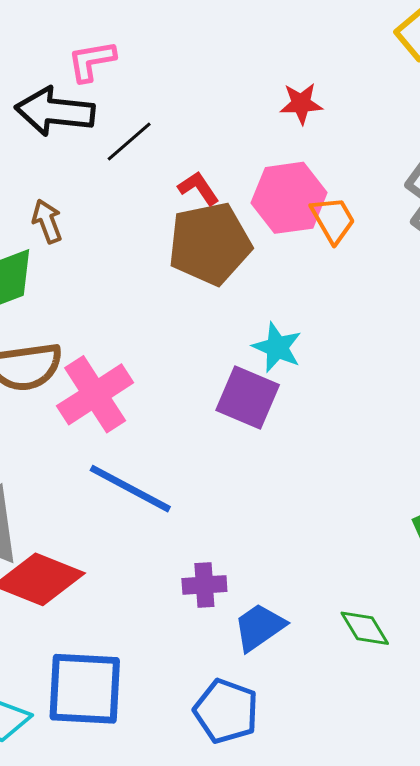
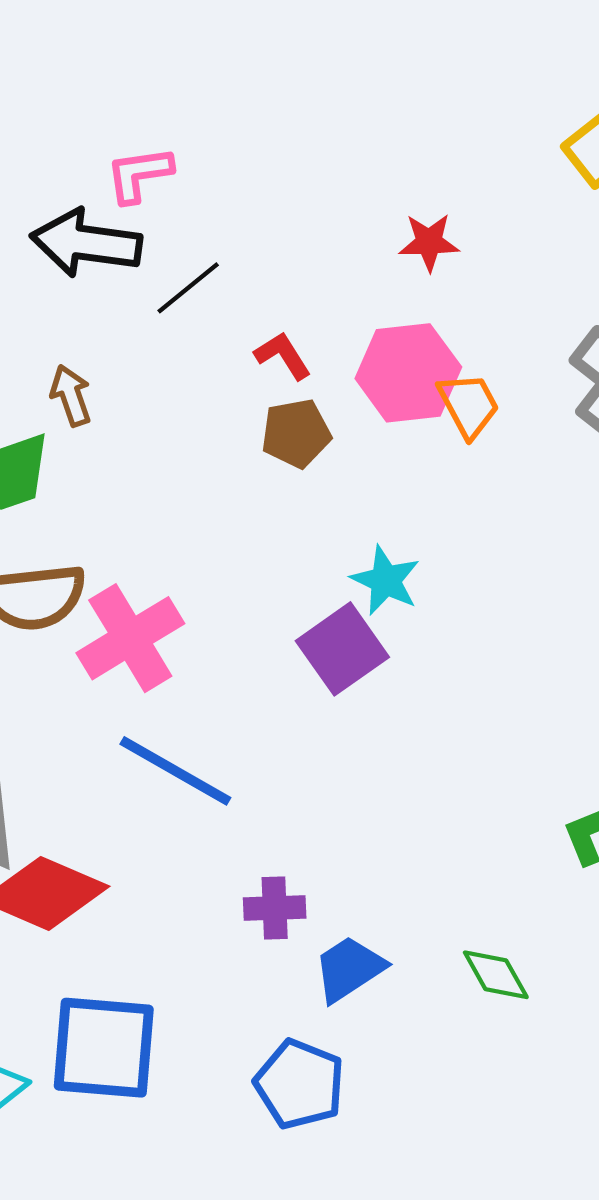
brown pentagon: (210, 244) -> (296, 433), size x0.6
purple square: (248, 398) -> (342, 649), turned 30

